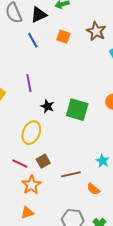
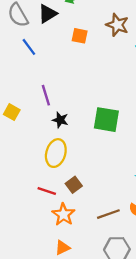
blue line: (33, 40) -> (29, 47), moved
black star: (47, 106) -> (60, 120), moved
brown line: (71, 174) -> (108, 214), moved

